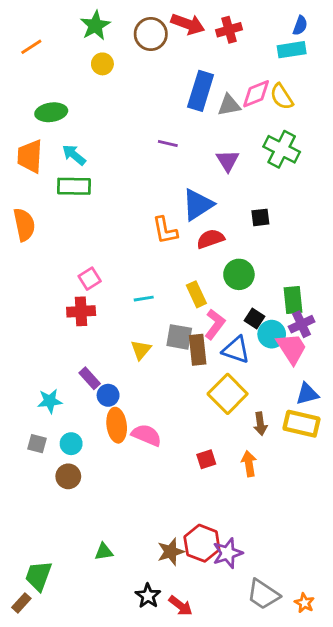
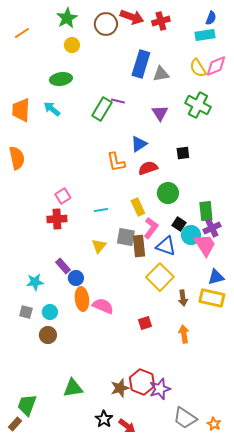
pink diamond: (256, 94) -> (216, 66), moved
green ellipse: (51, 112) -> (61, 79), moved
green rectangle: (74, 186) -> (102, 109), moved, turned -60
blue triangle: (198, 205) -> (139, 144), size x0.7
orange arrow: (249, 464) -> (184, 334), moved
green triangle: (104, 552) -> (73, 388), size x1.5

